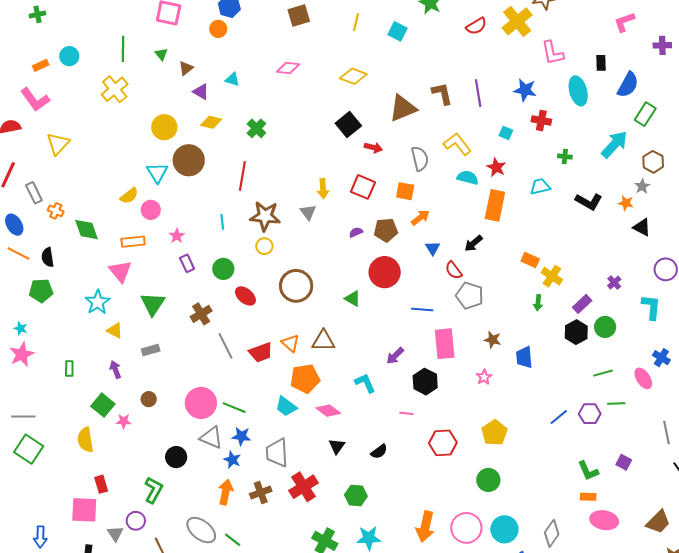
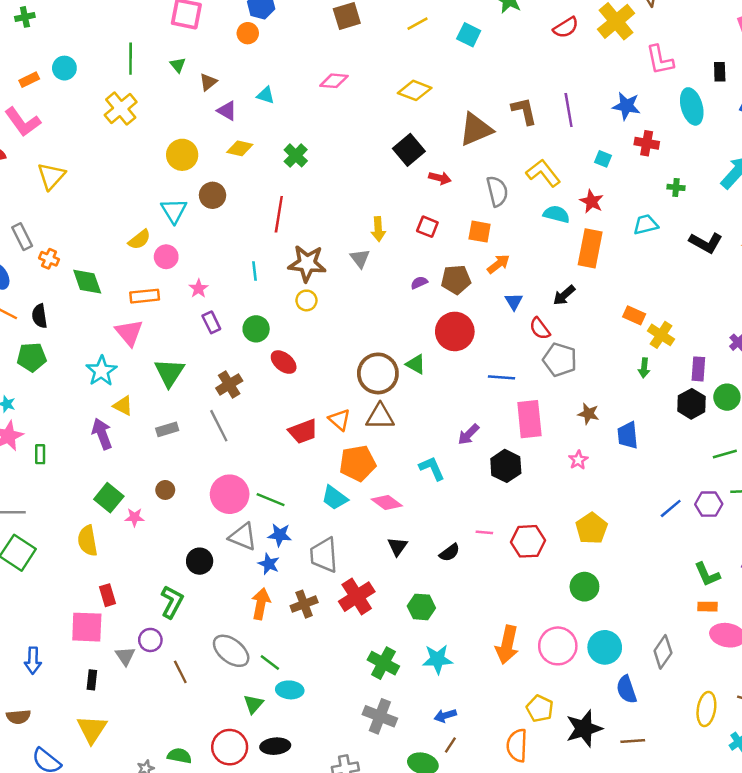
yellow line: (356, 22) -> (418, 24), turned 48
brown circle: (189, 160) -> (213, 195), size x0.7
red square: (363, 187) -> (427, 227), size x0.7
brown circle: (296, 286) -> (378, 373), moved
purple rectangle: (582, 304) -> (698, 369), turned -42
gray line: (226, 346) -> (219, 426), moved
green rectangle: (69, 368) -> (40, 454), moved
purple arrow: (115, 369) -> (102, 434), moved, size x1.4
pink line: (407, 413) -> (484, 532), moved

